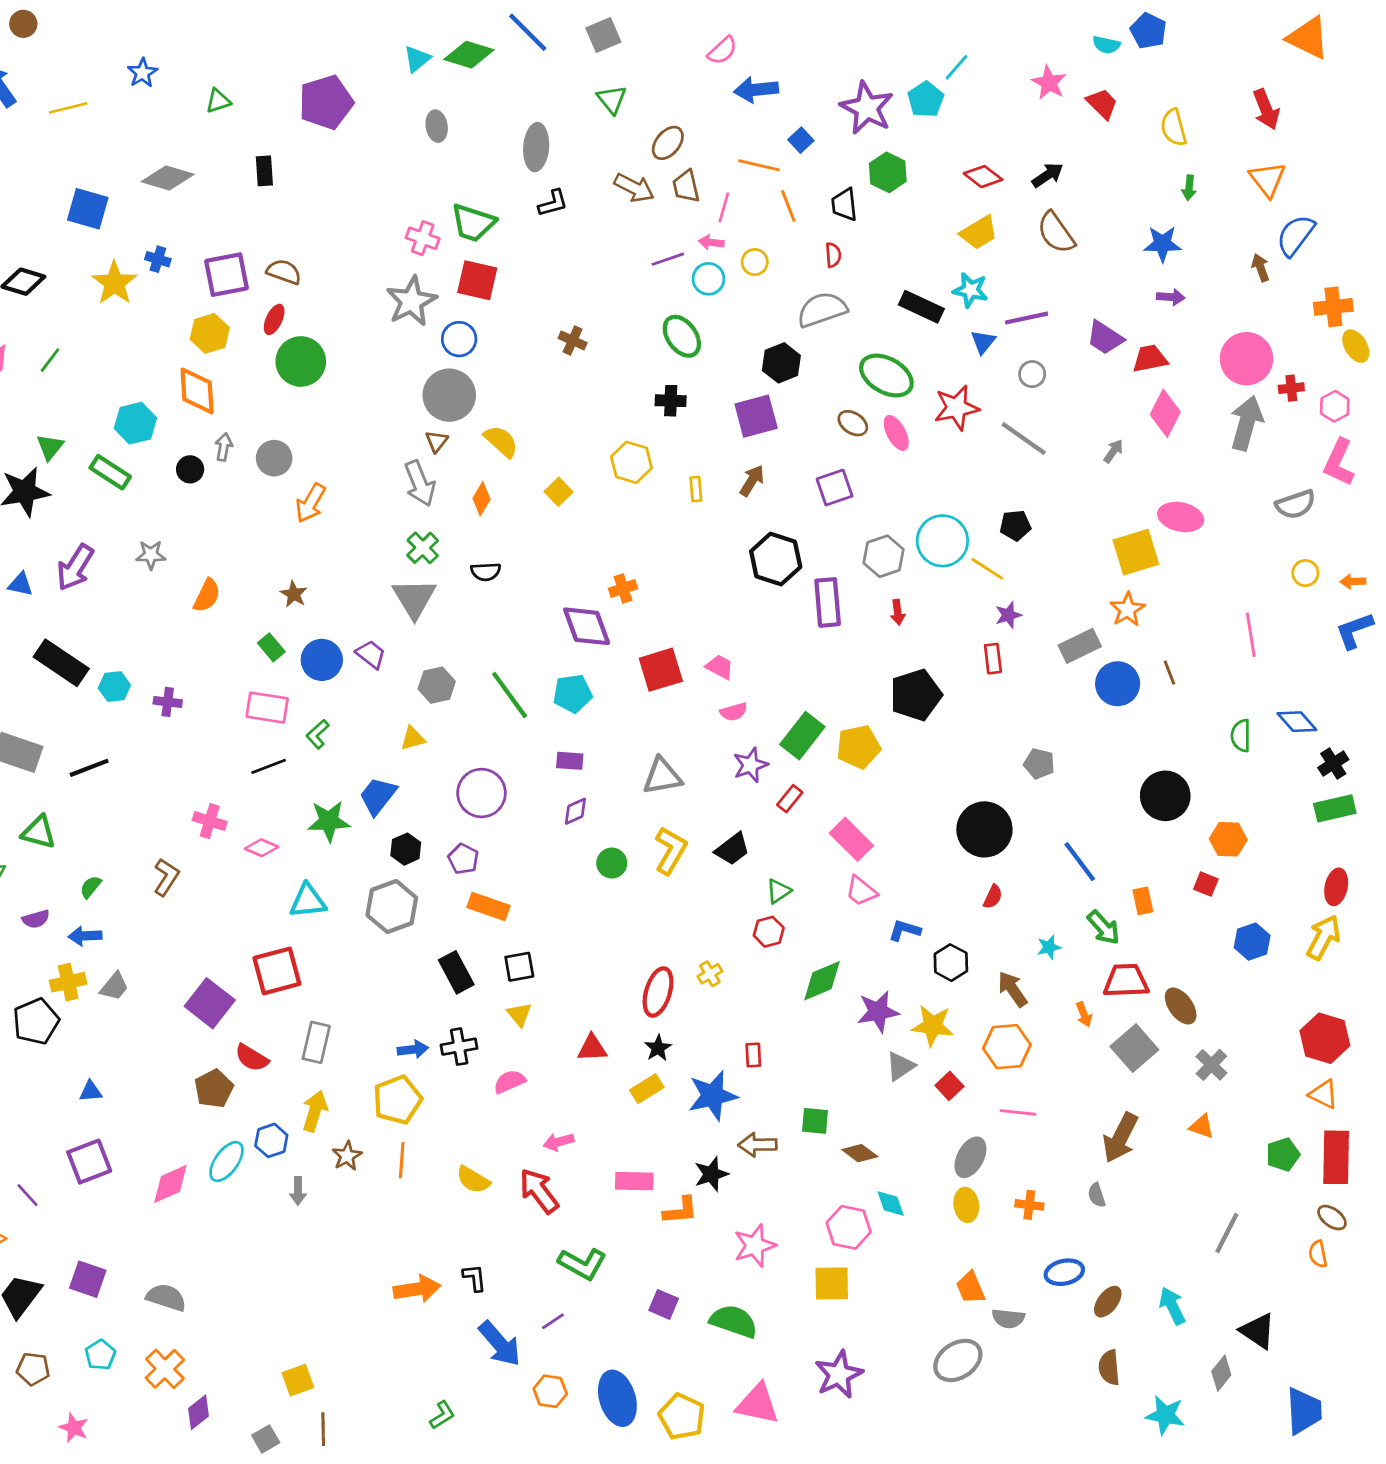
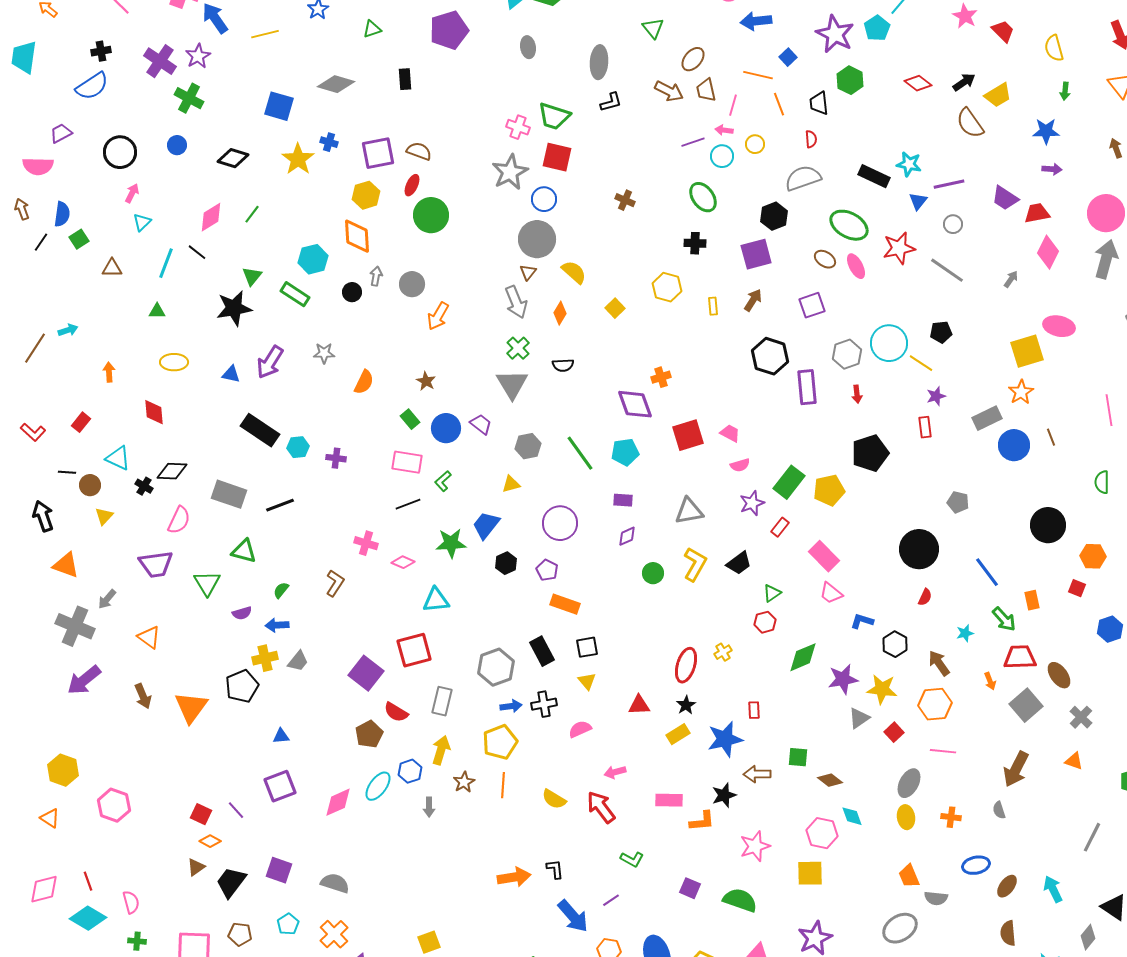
yellow trapezoid: (979, 233) -> (998, 95), moved
gray hexagon: (392, 907) -> (496, 667), moved
green L-shape: (582, 1264) -> (632, 859), size x0.7

